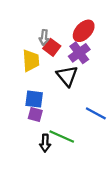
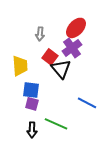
red square: (52, 47) -> (50, 57), moved
yellow trapezoid: (31, 61) -> (20, 66), moved
black arrow: (45, 143) -> (32, 130), moved

